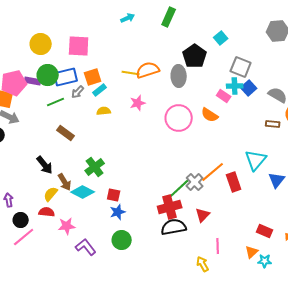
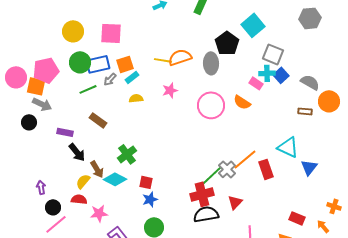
cyan square: (221, 38) -> (253, 25), size x1.6
purple rectangle: (33, 81) -> (65, 132), moved
cyan triangle: (256, 160) -> (288, 147), turned -45

